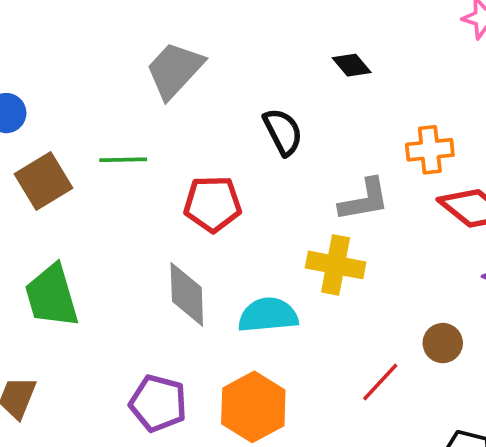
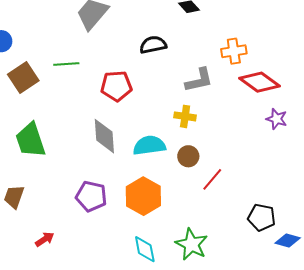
black semicircle: (283, 132) -> (153, 45), turned -72
yellow cross: (336, 265) -> (185, 116), size x0.7
brown circle: (443, 343) -> (188, 156), moved

